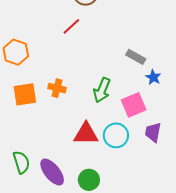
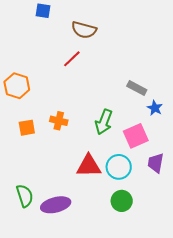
orange square: (25, 94) -> (27, 128), size x0.7
purple ellipse: (52, 172) -> (56, 205), turned -64
green circle: (89, 180) -> (122, 201), moved

